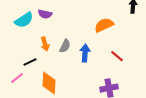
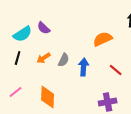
purple semicircle: (45, 14) -> (44, 28), turned 32
orange arrow: (45, 44) -> (44, 58), turned 72
black line: (30, 62) -> (18, 58), moved, turned -48

